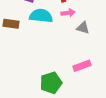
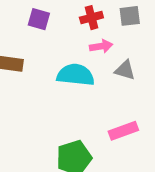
cyan semicircle: (41, 16) -> (76, 75), moved

